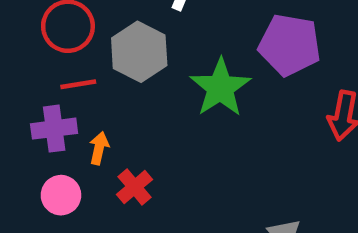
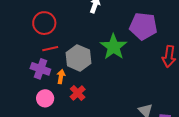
gray hexagon: (139, 52) -> (79, 58), moved
purple cross: (54, 129) -> (40, 69), turned 30

